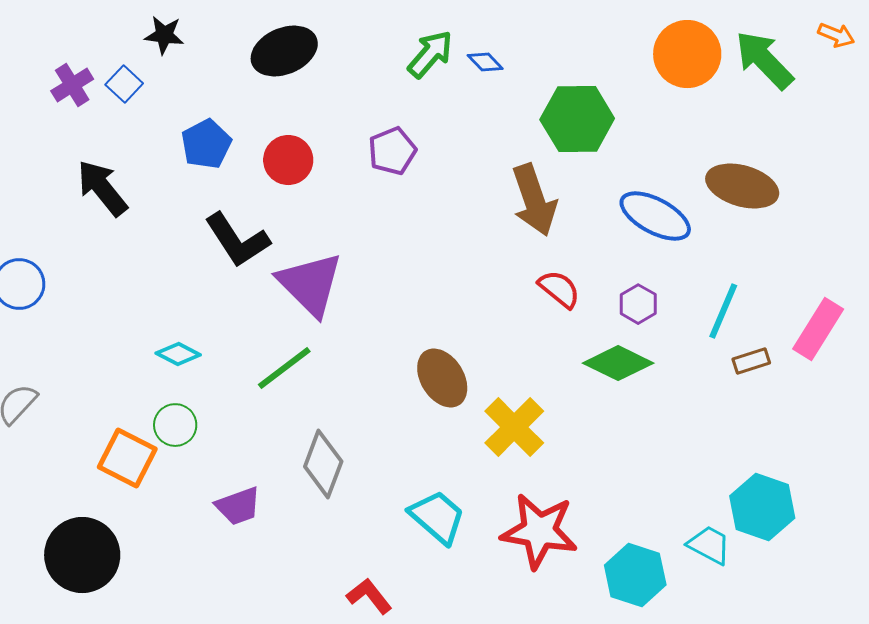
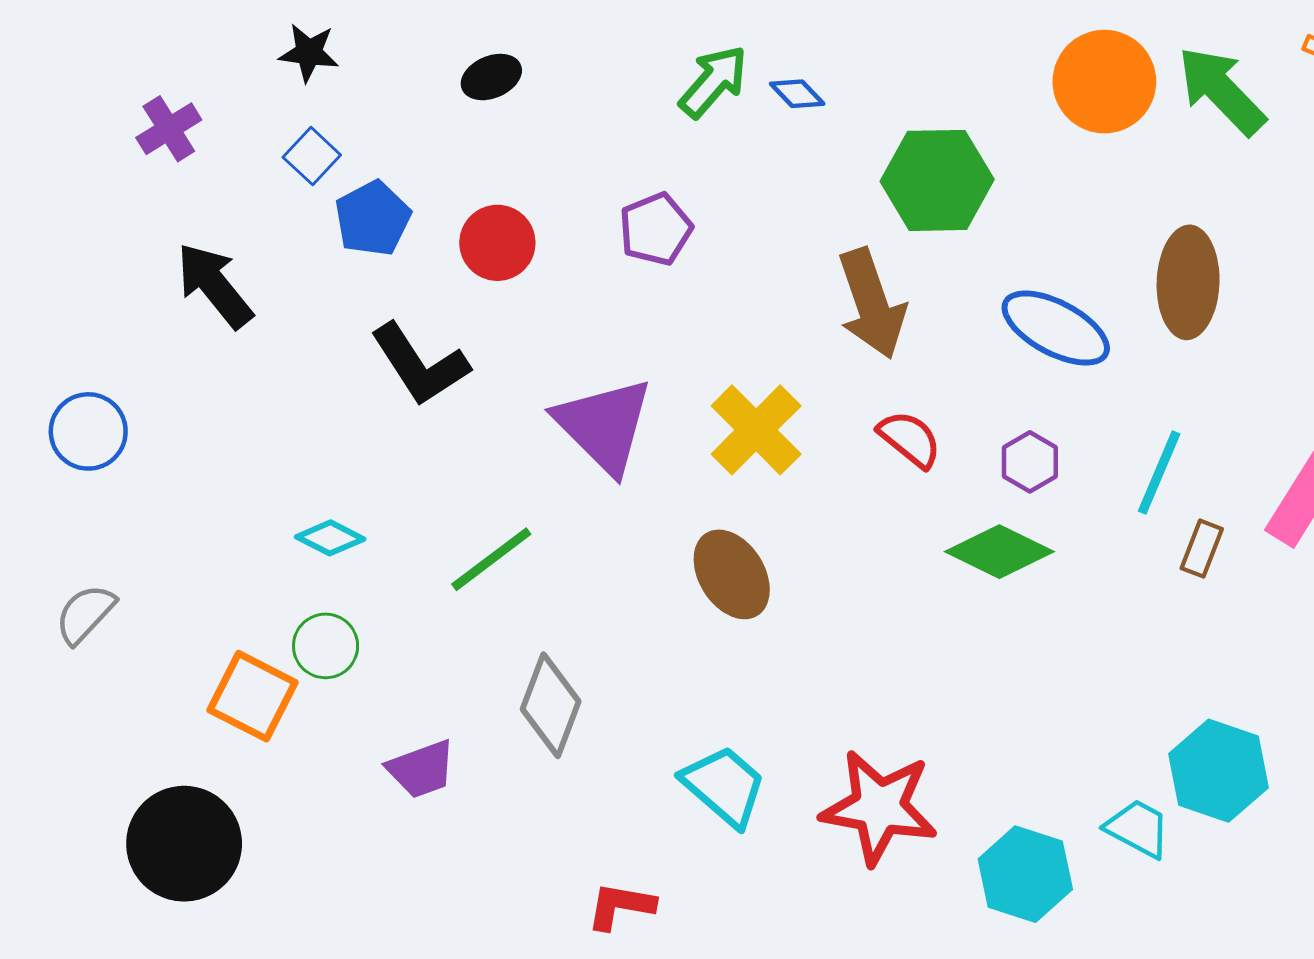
black ellipse: (284, 51) -> (491, 77), size x0.6
blue square: (124, 84) -> (312, 156), moved
brown ellipse: (742, 186) -> (1188, 282), turned 76
purple triangle: (310, 284) -> (604, 425), moved
brown rectangle: (751, 361) -> (1202, 549), turned -51
yellow cross: (514, 427) -> (756, 430), moved
red L-shape: (369, 596) -> (621, 906), turned -42

